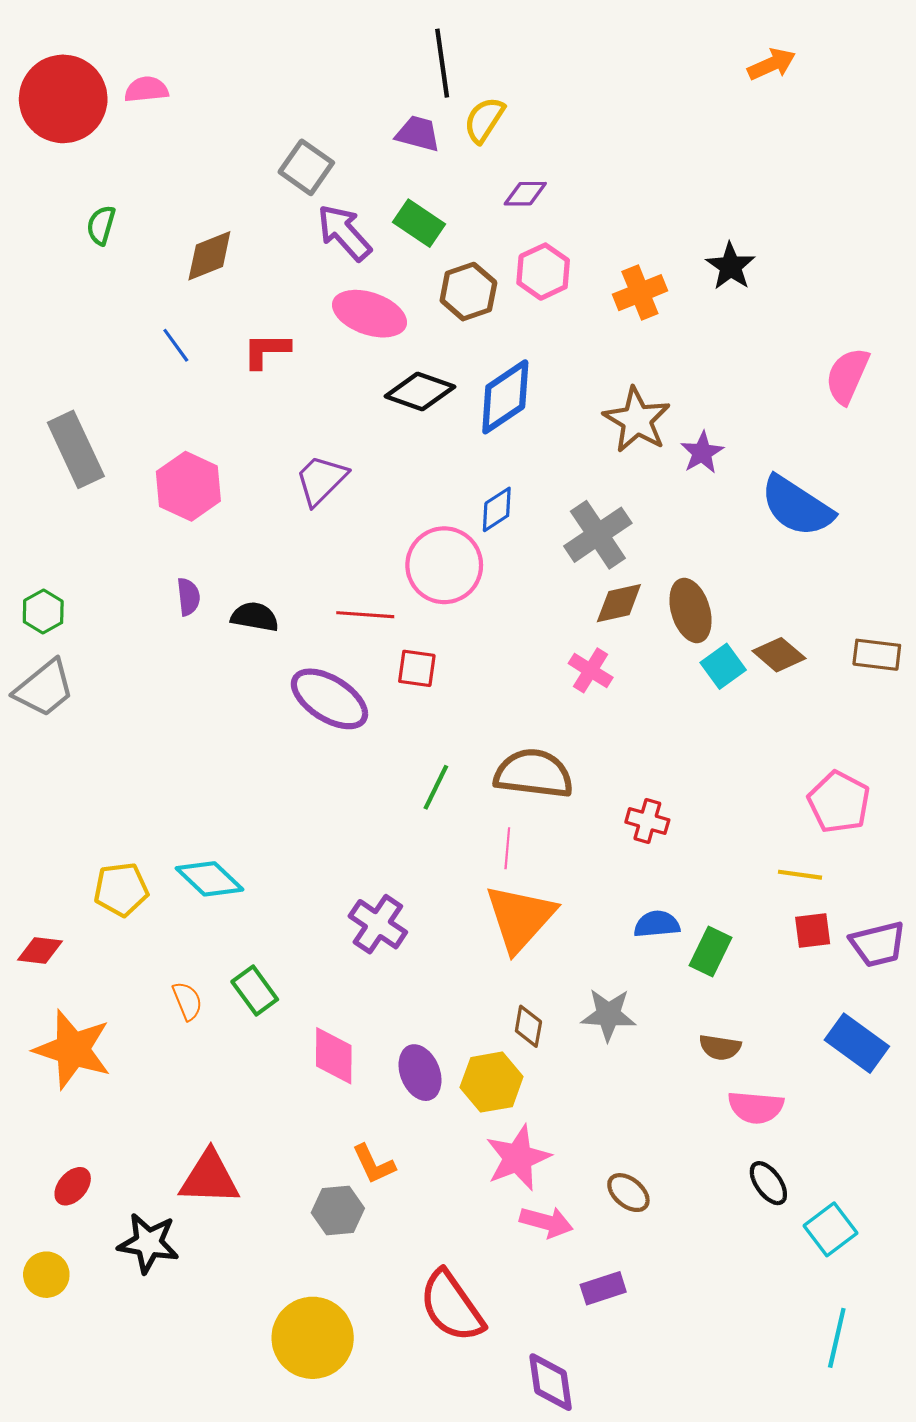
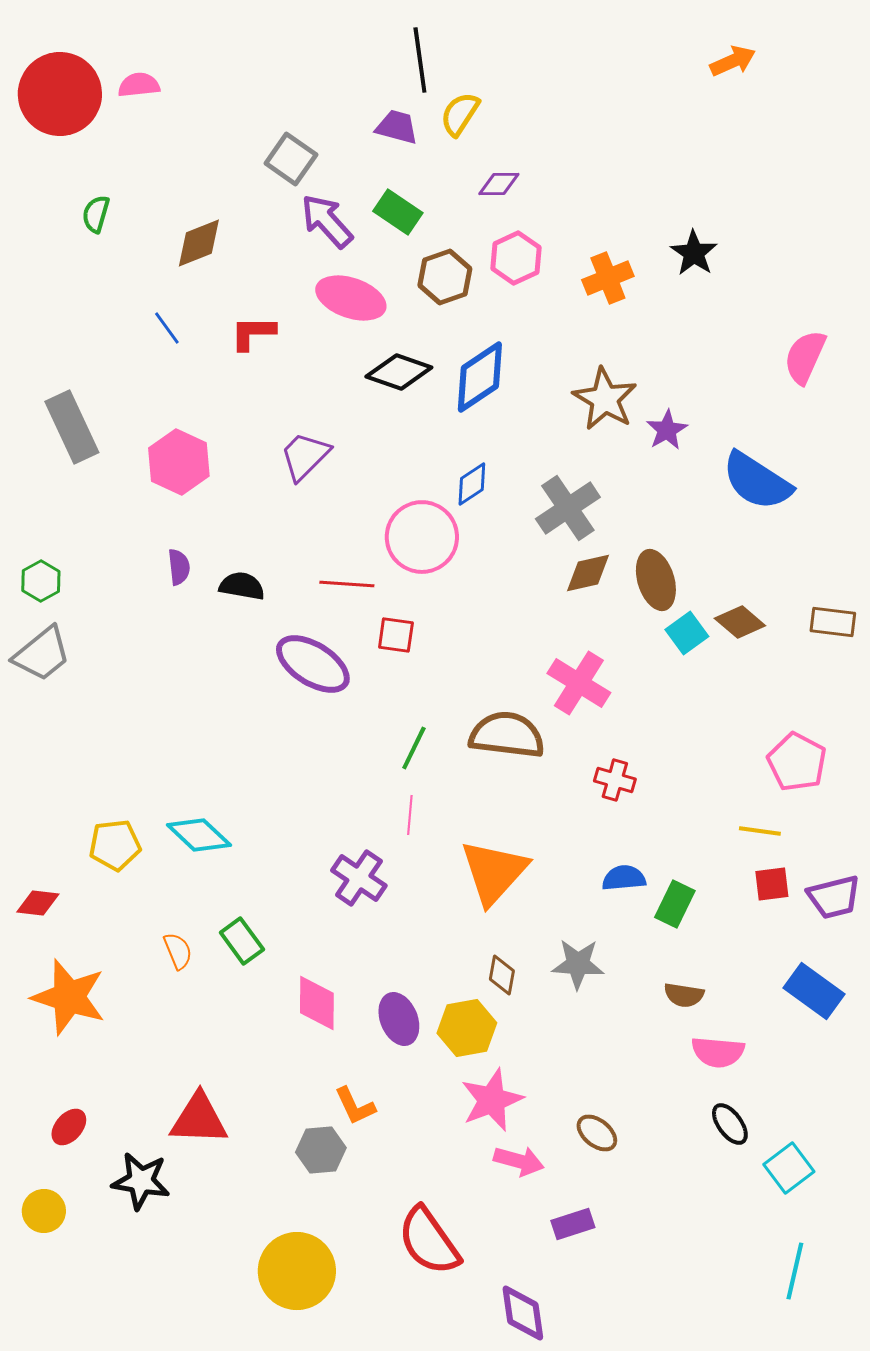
pink cross: (591, 670) -> (579, 683), moved, size x1.5
pink line: (507, 848) -> (410, 815), moved

